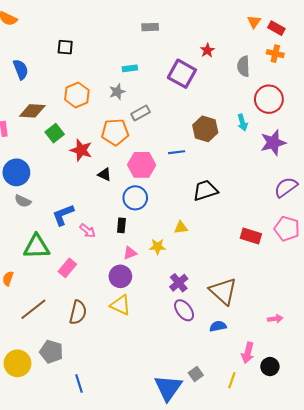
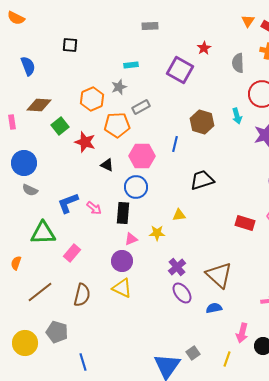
orange hexagon: (77, 95) -> (92, 99), moved
blue line: (177, 152) -> (175, 144), turned -70
black rectangle: (121, 225) -> (123, 213), size x1.5
pink arrow: (87, 231) -> (94, 208), moved

